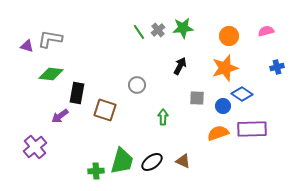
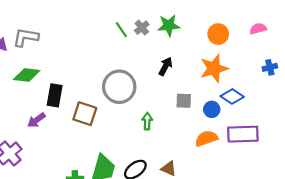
gray circle: (137, 85) -> (119, 87), size x1.8

